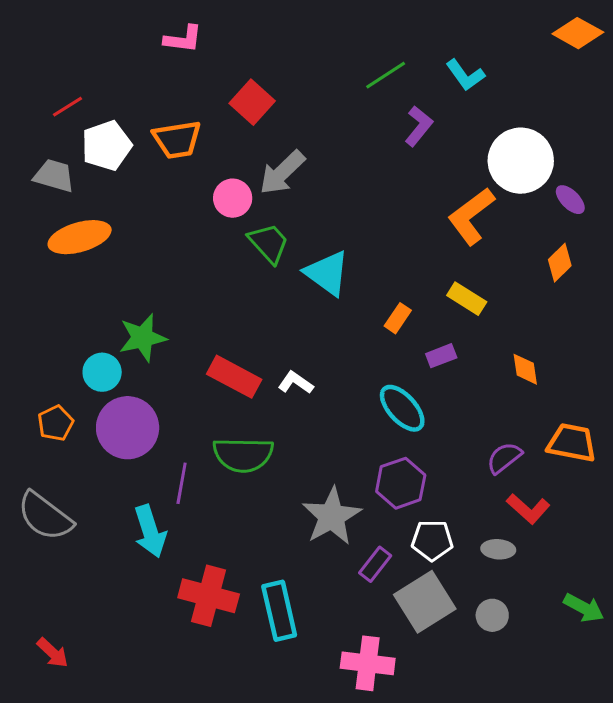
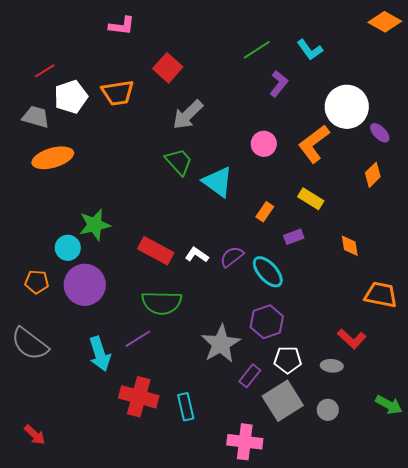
pink circle: (233, 198) -> (264, 144), moved
orange pentagon: (56, 423) -> (37, 282), turned 30
purple semicircle: (504, 458) -> (232, 257), moved
purple line: (182, 483) -> (138, 339), moved, turned 48
cyan rectangle: (279, 611) -> (186, 407), size x0.7

